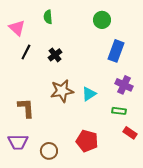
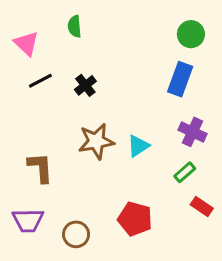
green circle: (102, 20) -> (191, 34), moved
black line: (26, 52) -> (40, 81), turned 35
green rectangle: (119, 111) -> (185, 172), turned -48

